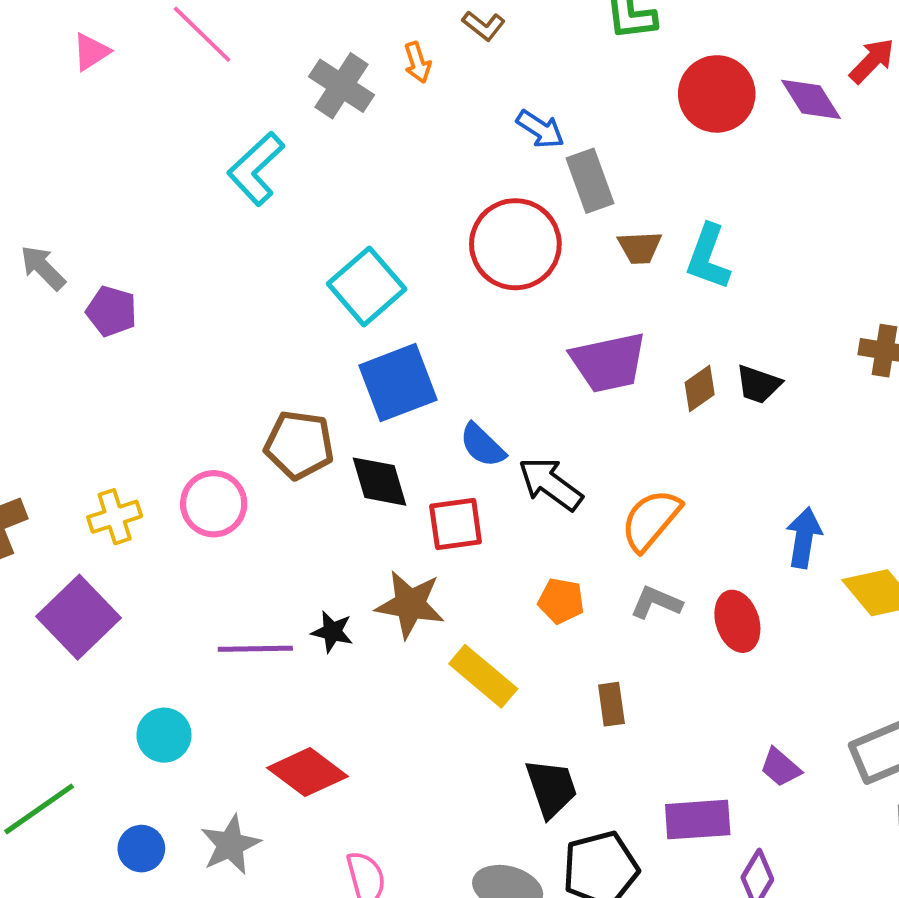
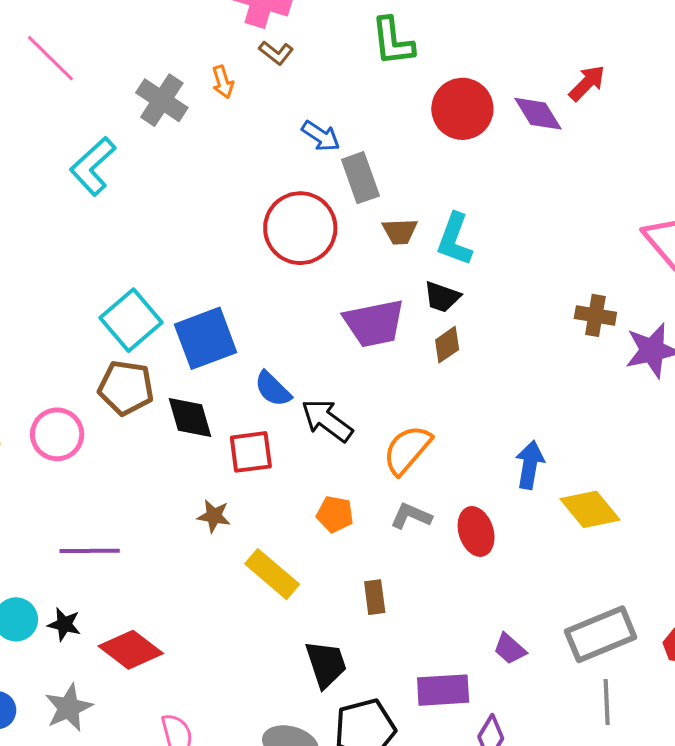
cyan square: (367, 286) -> (131, 320), moved
black trapezoid: (758, 384) -> (442, 297), moved
brown star: (410, 604) -> (214, 516), size x0.6
black star: (332, 632) -> (64, 624), moved

